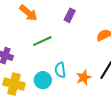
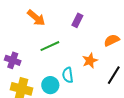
orange star: (84, 77) -> (90, 61), moved

